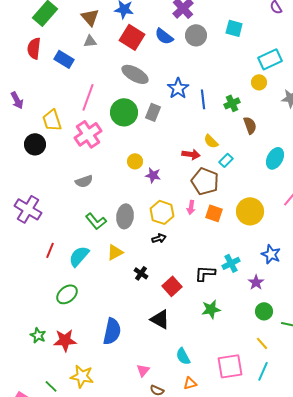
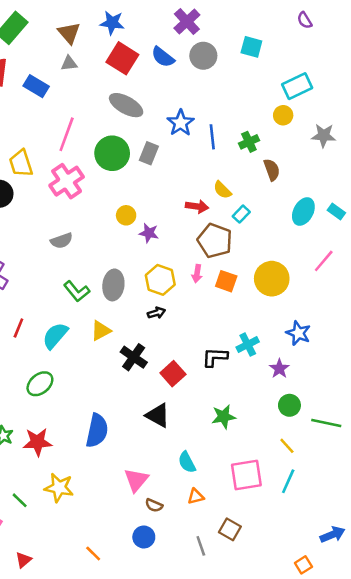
black cross: (141, 273) -> (134, 357), size x1.5
green star: (211, 309) -> (224, 417), moved
pink triangle: (143, 370) -> (136, 480), size x1.5

